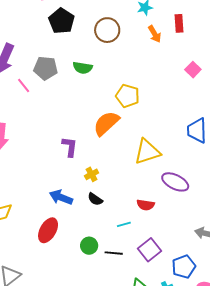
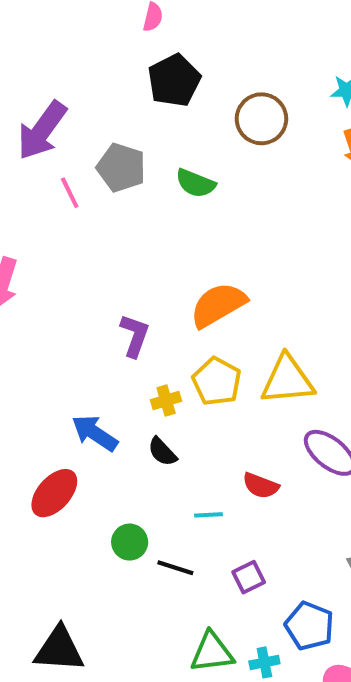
yellow pentagon: (128, 96) -> (217, 381), moved
purple square: (150, 250) -> (249, 577), size x0.7
blue pentagon: (184, 267) -> (309, 626), turned 30

